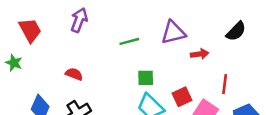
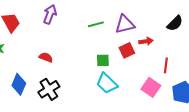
green line: (129, 41) -> (96, 24), moved
red square: (182, 97) -> (127, 50), moved

